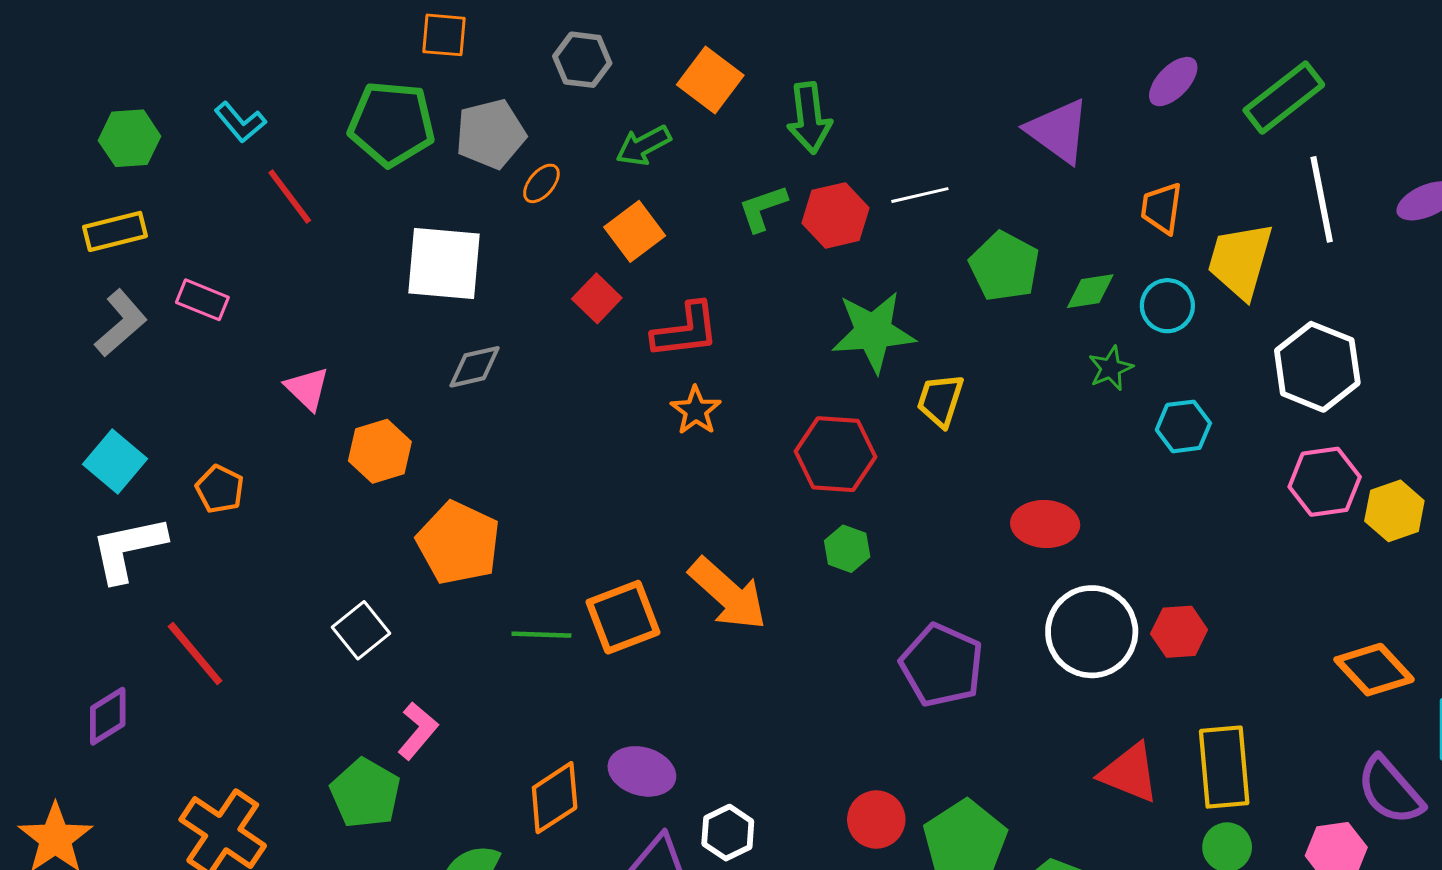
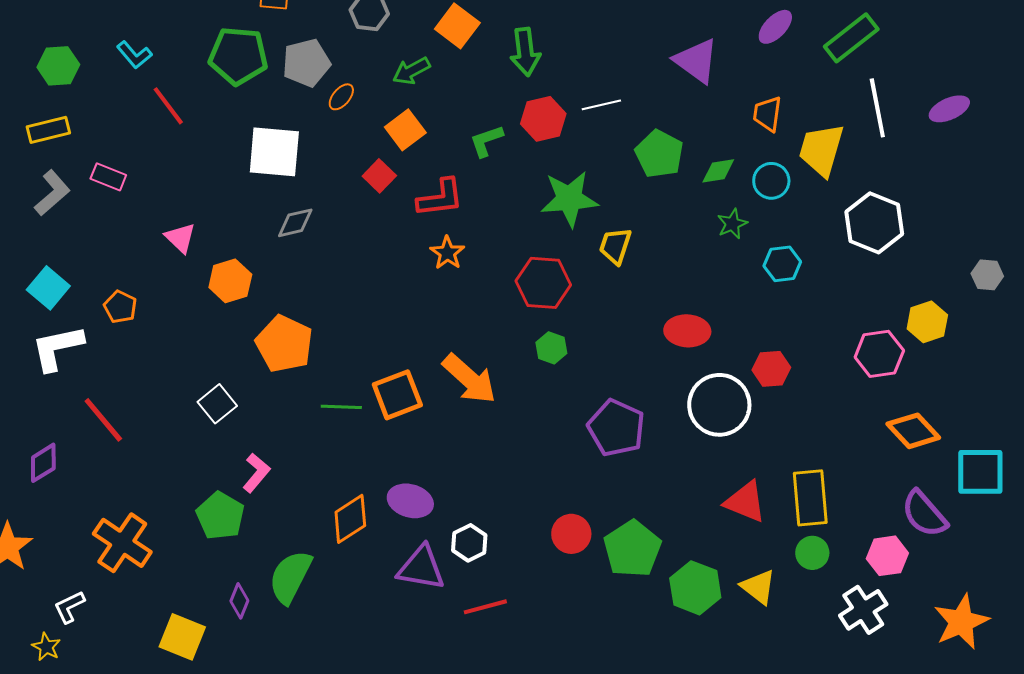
green L-shape: (763, 208) -> (486, 141), moved
pink hexagon: (1325, 482) -> (879, 354), moved
red hexagon: (1179, 632) -> (771, 369), moved

